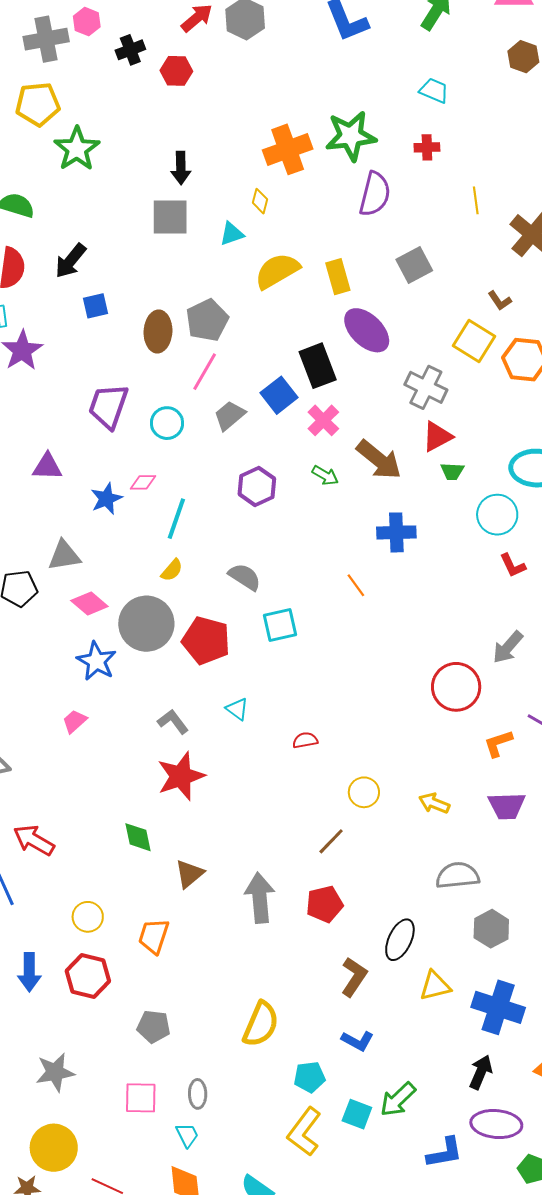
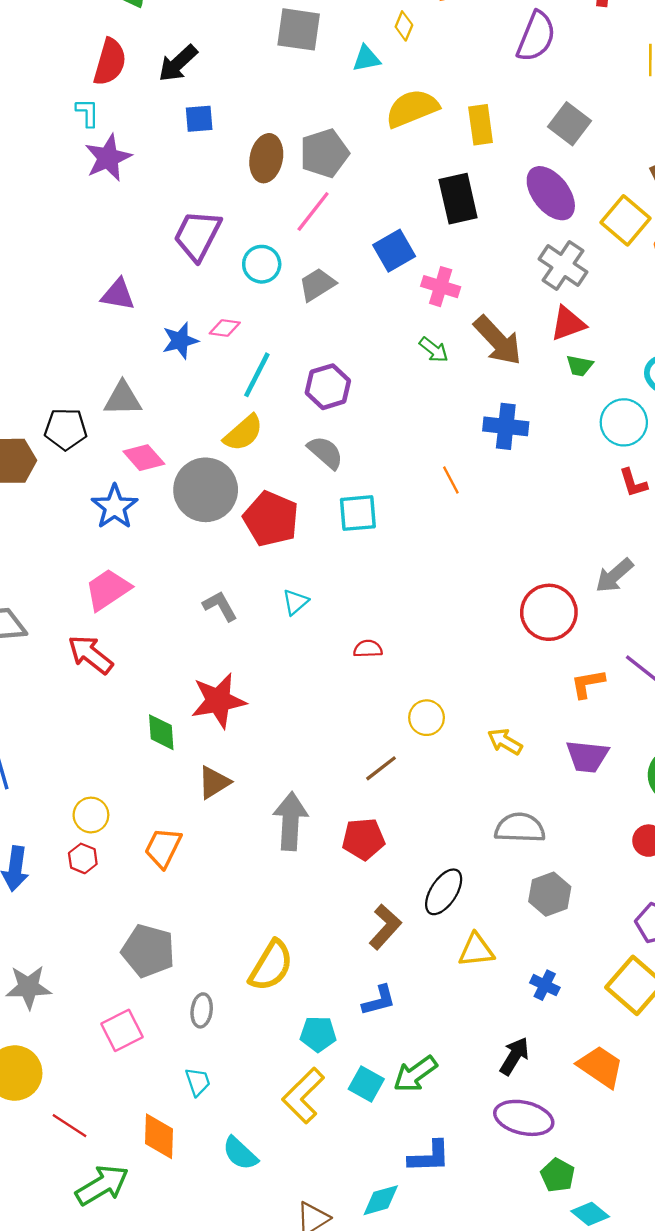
gray square: (414, 265) -> (570, 124), turned -33
purple ellipse: (367, 330) -> (551, 193), moved
black rectangle: (318, 366) -> (458, 199), moved
gray trapezoid: (230, 416) -> (317, 285), moved
pink cross: (323, 420) -> (441, 287), turned -36
purple hexagon: (257, 486) -> (328, 387), moved
yellow semicircle: (172, 570) -> (243, 433), size x1.5
blue star: (96, 661) -> (115, 507), moved
cyan triangle: (237, 709) -> (295, 602), turned 35
pink trapezoid: (75, 721) -> (108, 590), size x1.6
red star: (181, 776) -> (218, 701), moved
red arrow: (34, 840) -> (90, 654), moved
red hexagon: (88, 976) -> (83, 858), moved, size x0.6
blue cross: (498, 1007) -> (545, 985), size x0.5
gray pentagon: (154, 1027) -> (148, 951), size x1.4
blue L-shape: (358, 1041) -> (379, 1000), turned -52
gray ellipse: (198, 1094) -> (202, 1010), moved
pink square: (141, 1098) -> (122, 1030), turned -36
cyan trapezoid: (187, 1135) -> (198, 1082), moved
blue L-shape: (445, 1153) -> (429, 1157), moved

